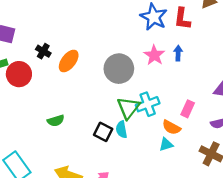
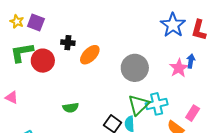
black cross: (43, 51) -> (68, 43), turned -32
pink star: (154, 55) -> (179, 68), moved

